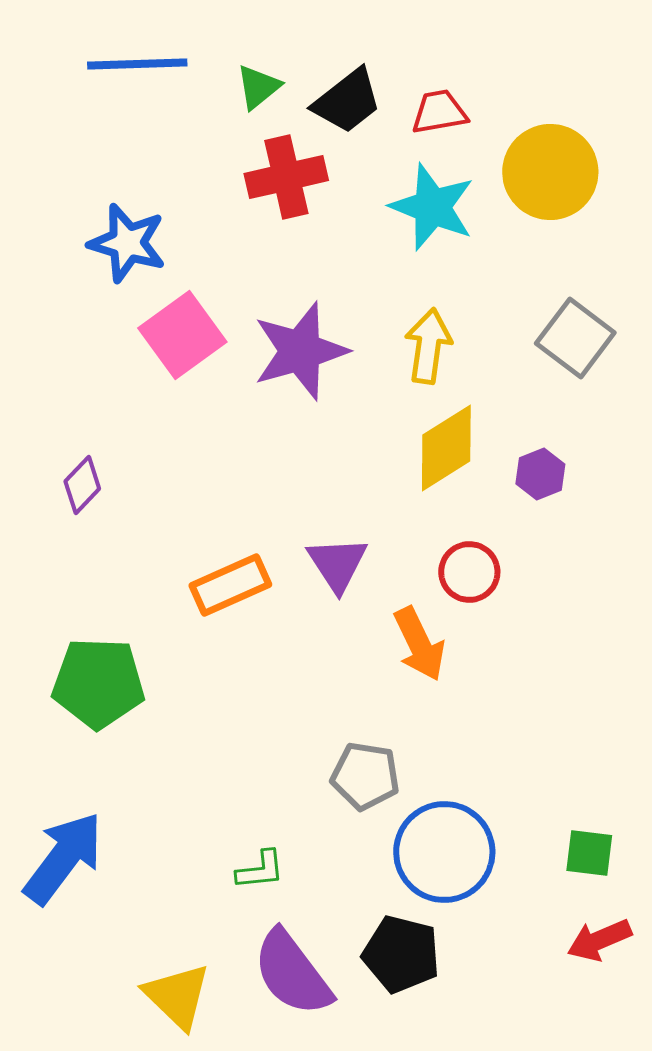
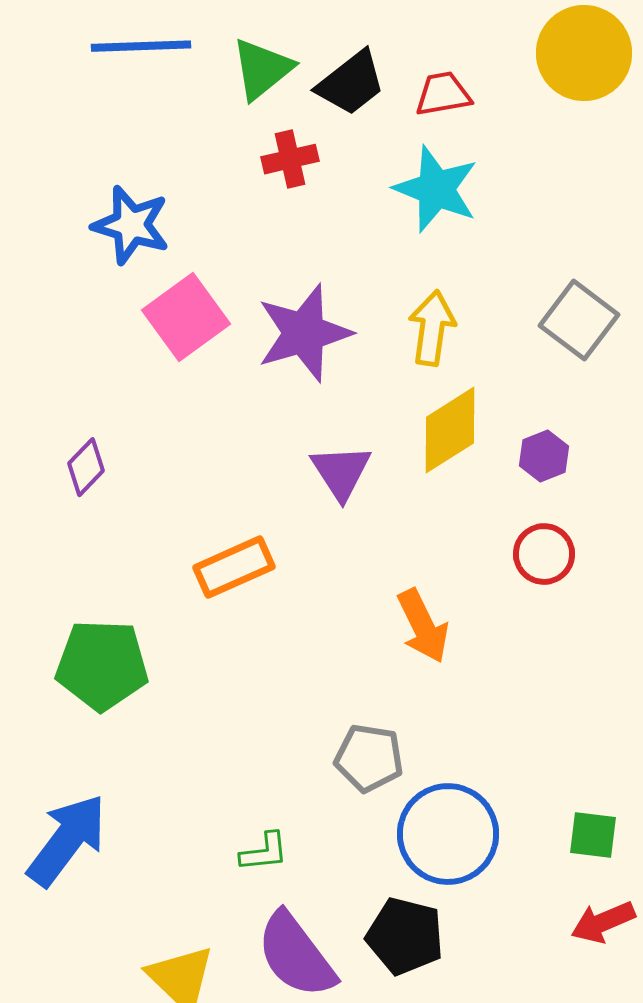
green triangle: (258, 87) -> (262, 69), size x1.4
yellow circle: (550, 172) -> (584, 53), moved
red cross: (286, 177) -> (290, 159), size x0.7
purple triangle: (337, 564) -> (341, 472), moved
red circle: (469, 572) -> (544, 554), moved

